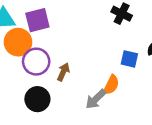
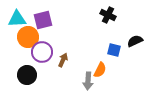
black circle: (37, 99) -> (27, 75), moved
gray arrow: (96, 99) -> (88, 81), turned -42

